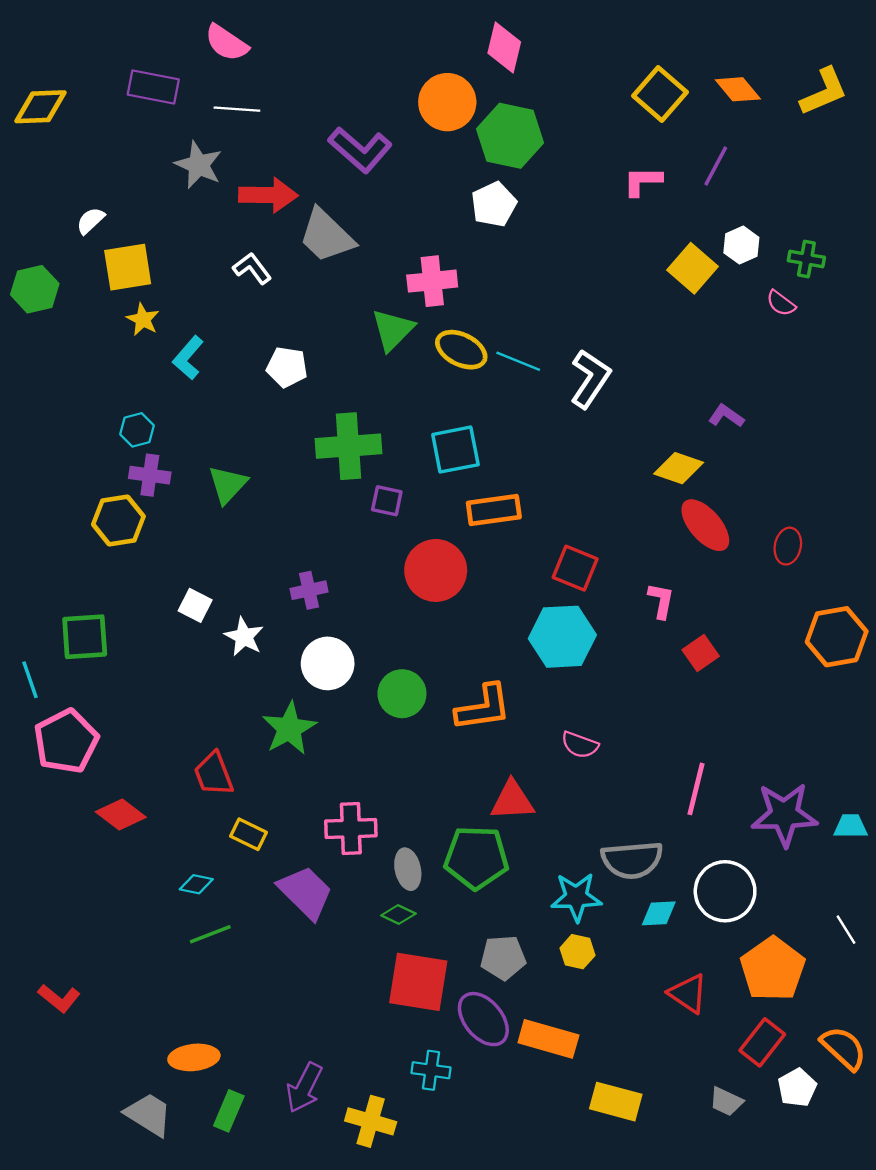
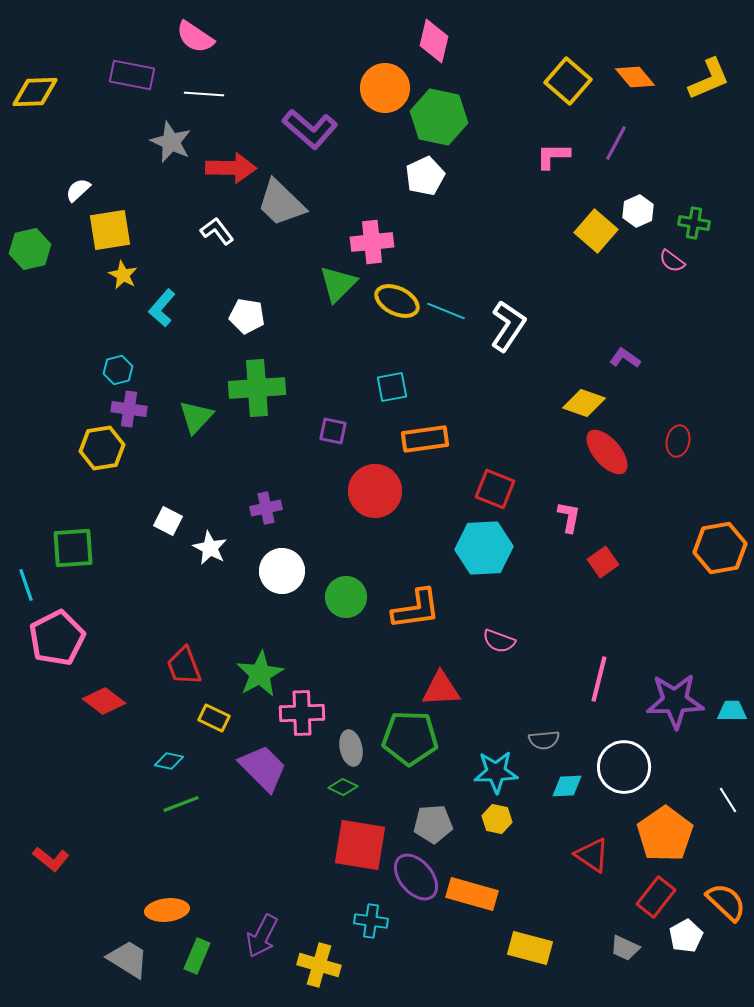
green cross: (349, 446) -> (257, 388), moved
cyan square: (455, 450) -> (392, 387), size x0.7
red ellipse: (788, 546) -> (678, 441), moved
green star: (289, 729) -> (260, 674), moved
gray semicircle: (632, 860) -> (544, 740), size x0.6

